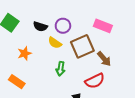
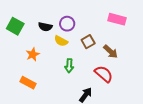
pink rectangle: (103, 26) -> (117, 19), moved
brown square: (82, 46) -> (88, 42), size x0.6
red semicircle: (95, 81) -> (104, 74), turned -108

